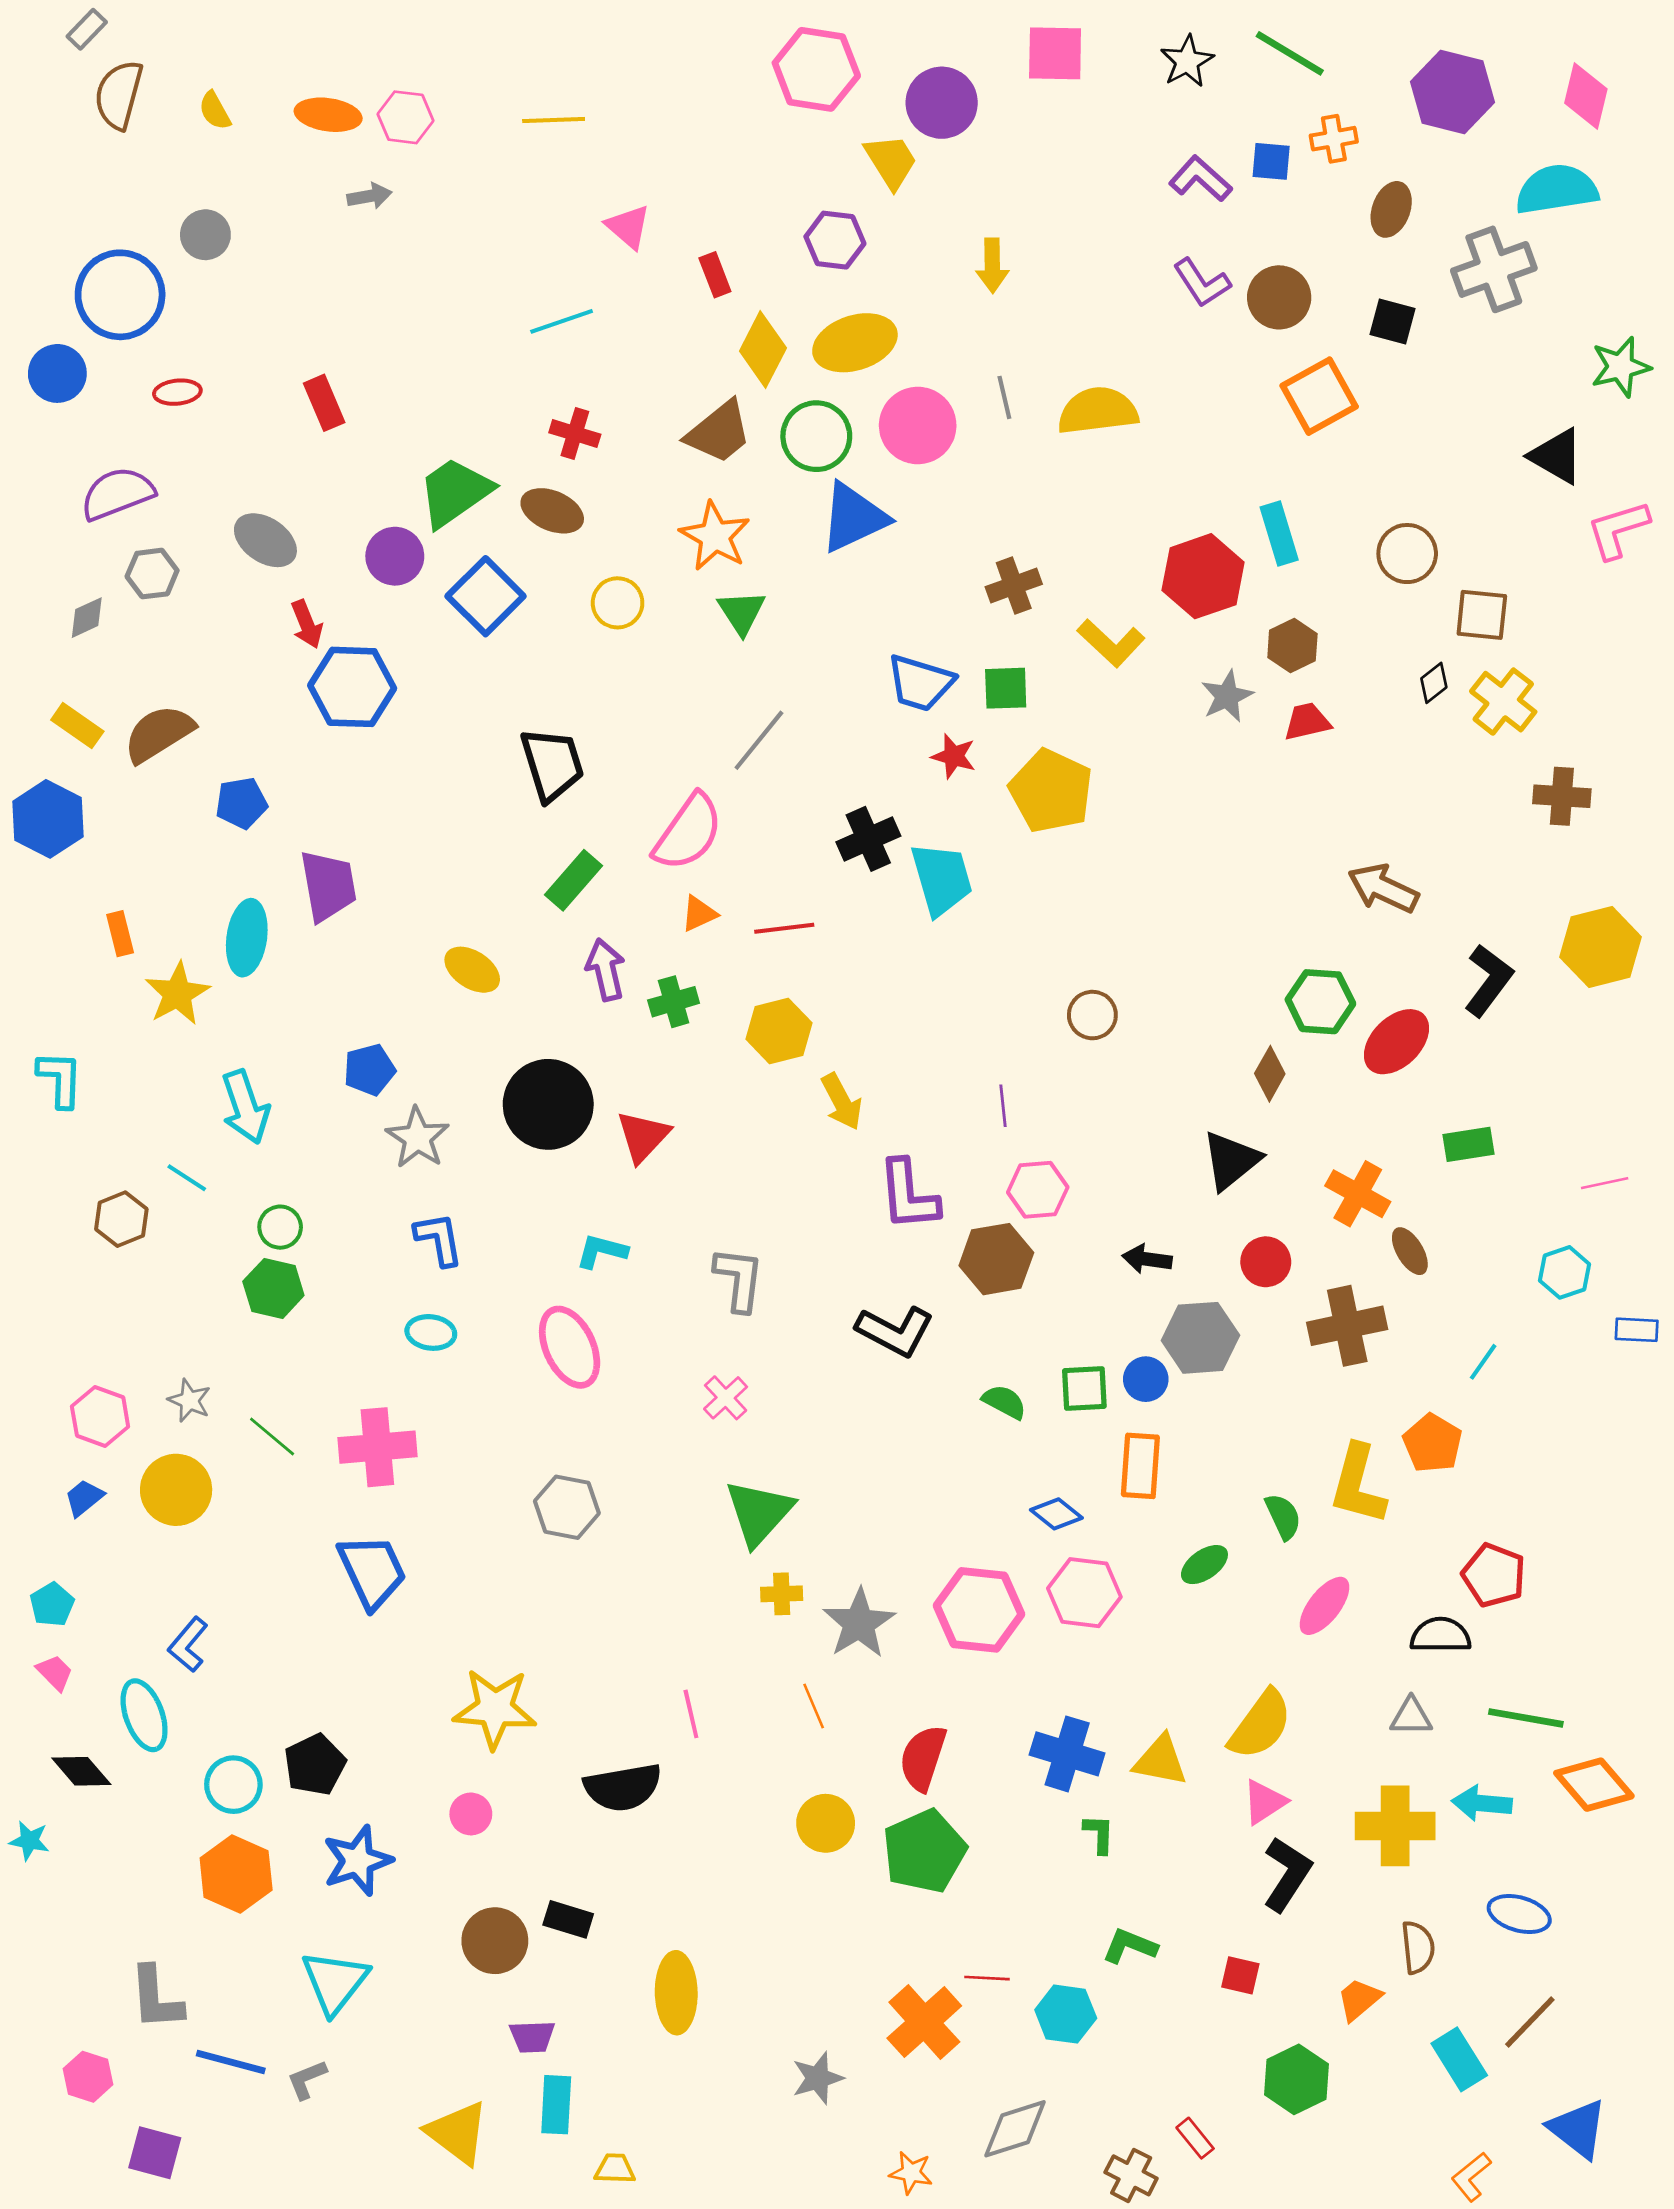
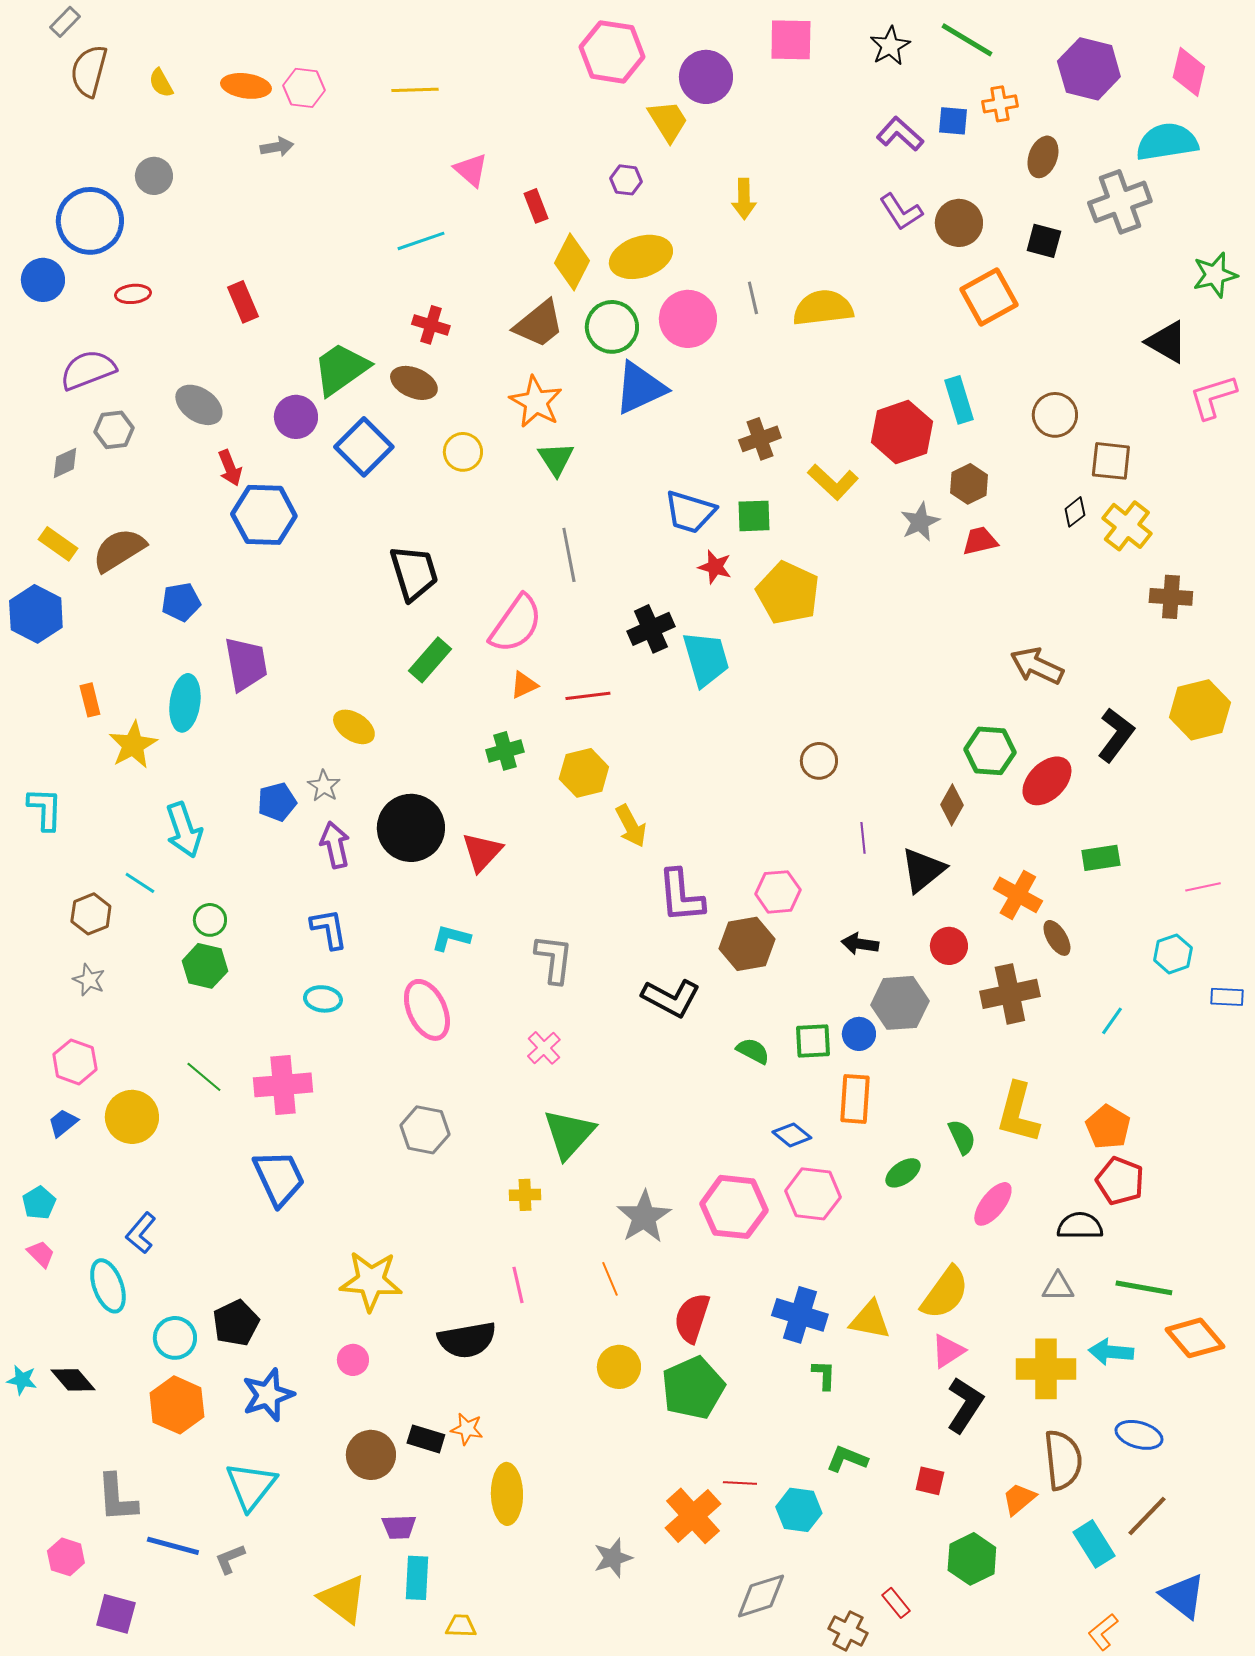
purple hexagon: (835, 240) -> (626, 180), size x0.7
gray line: (759, 740) -> (569, 555), turned -50
purple arrow: (606, 970) -> (335, 845), moved
purple line: (1003, 1106) -> (863, 838), moved
gray star: (417, 1138) -> (324, 786), moved, size x0.7
gray star: (189, 1400) -> (89, 980), moved
orange pentagon: (1433, 1443) -> (1108, 1127), moved
yellow cross: (782, 1594) -> (525, 1195), moved
black diamond: (81, 1771) -> (73, 1380), moved
brown semicircle: (1418, 1947) -> (1063, 1460), size x1.5
orange star: (911, 2173) -> (467, 1429), moved

